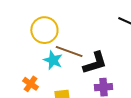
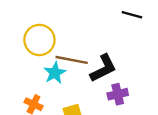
cyan star: (53, 60) -> (55, 73), turned 30

